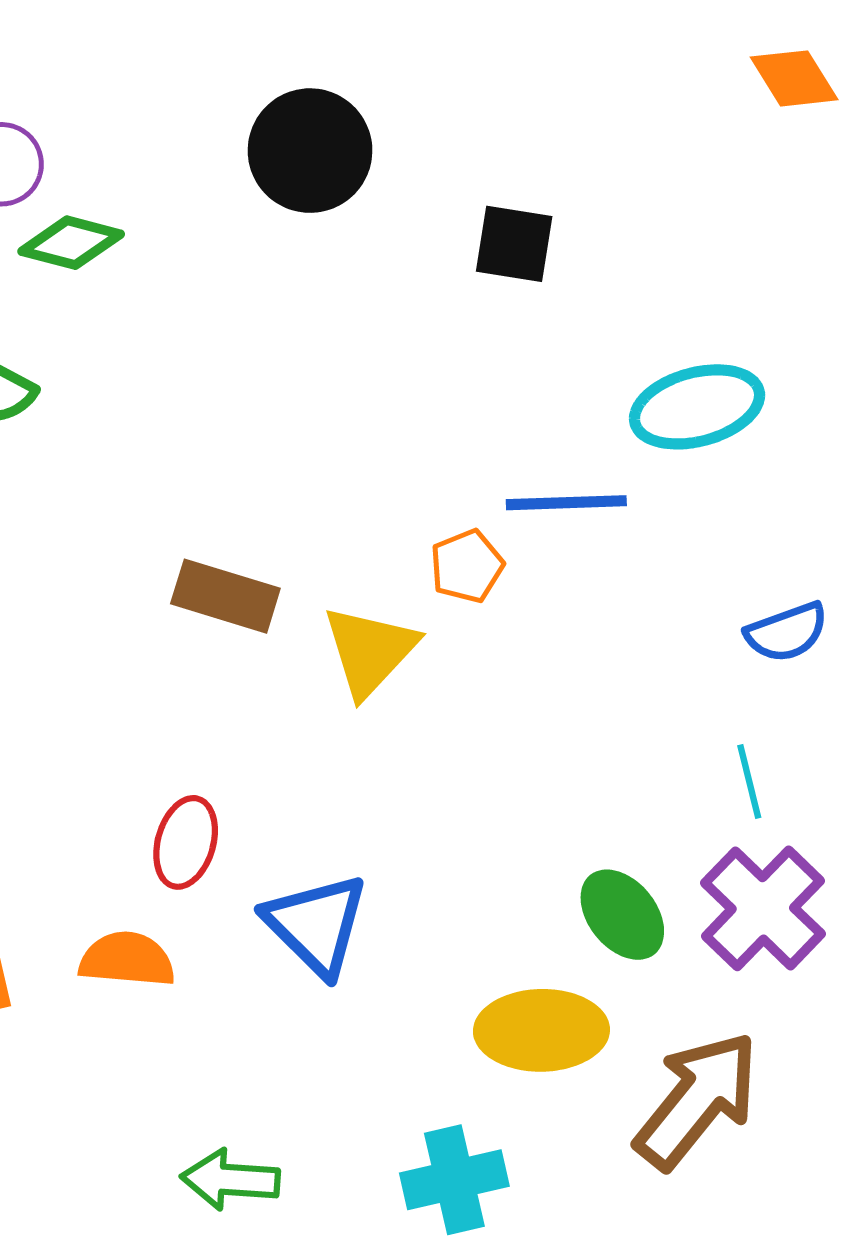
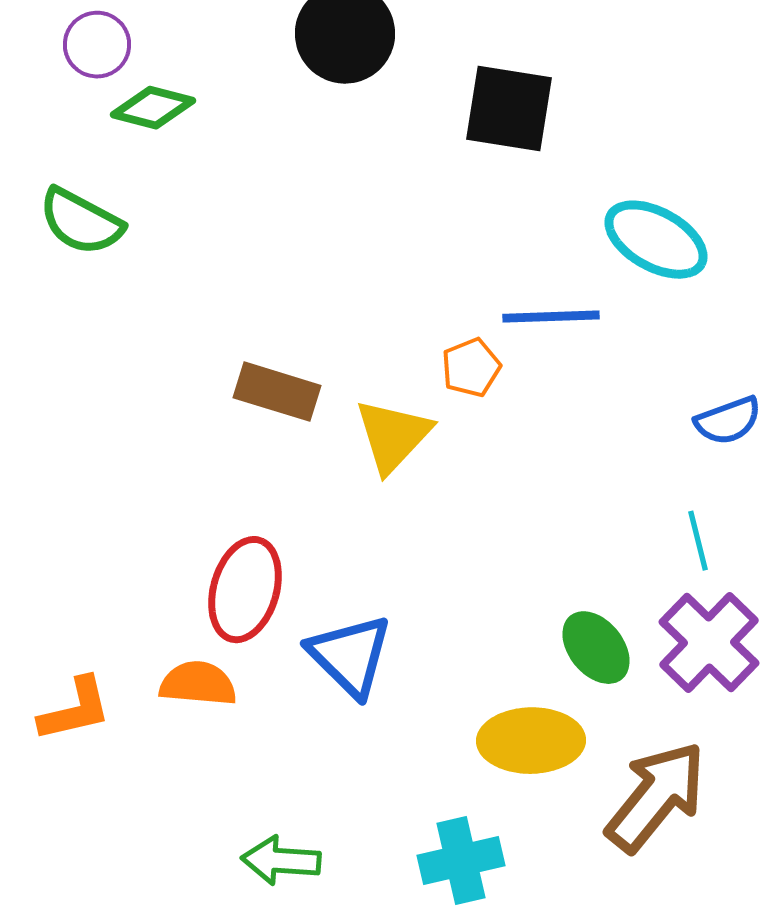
black square: (514, 244) -> (509, 109), size x1.4
cyan ellipse: (697, 407) -> (656, 240), turned 44
red ellipse: (186, 842) -> (245, 590), size x1.4

